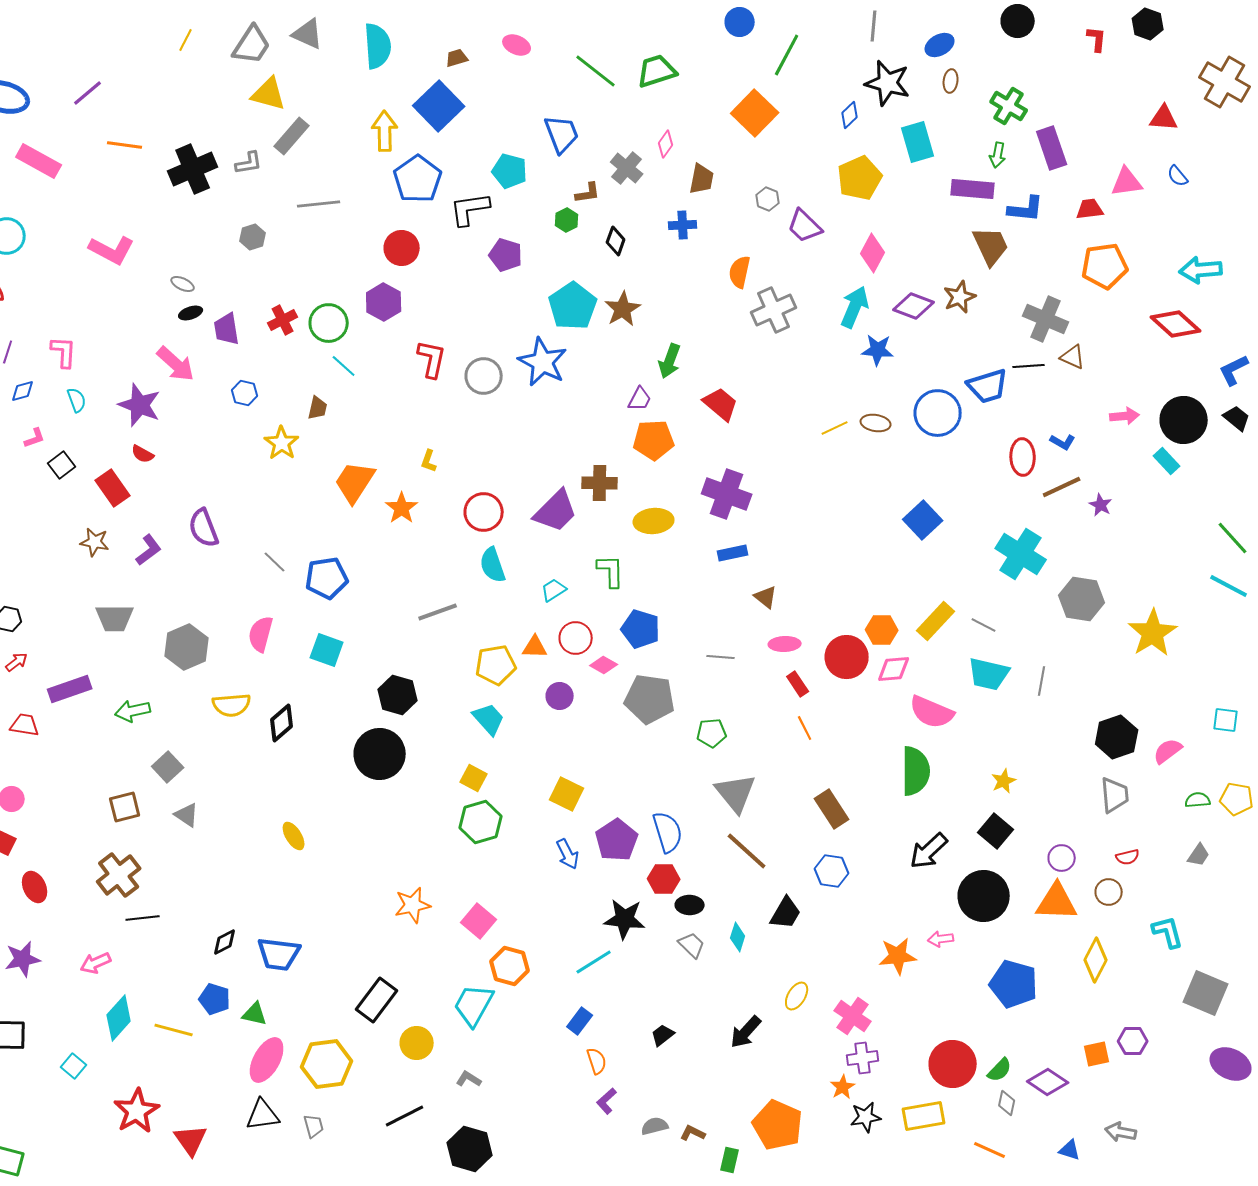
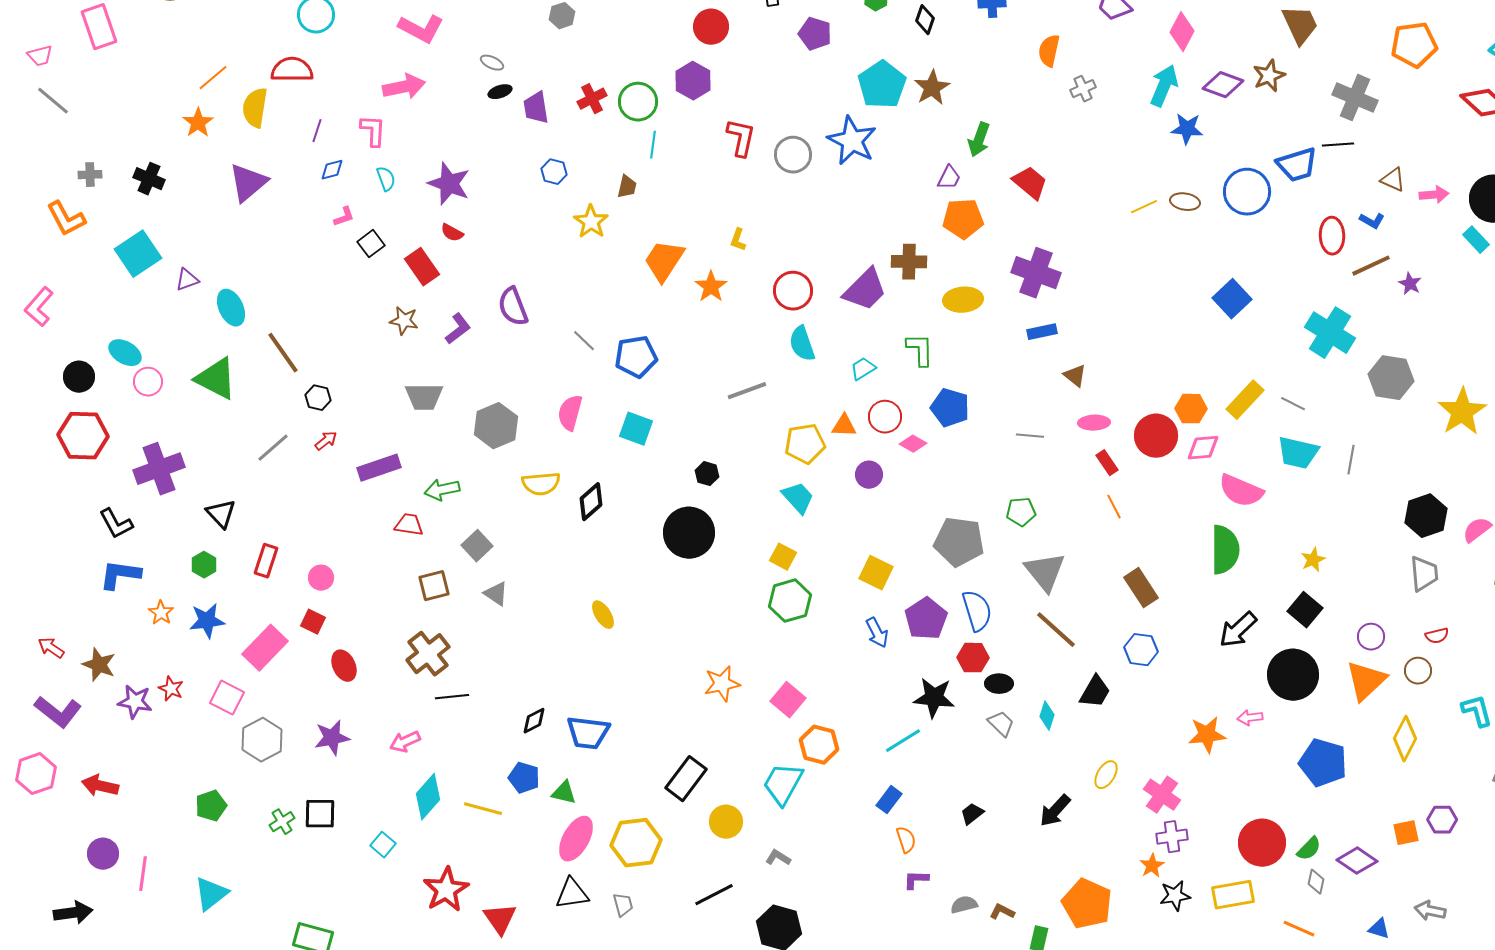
gray cross: (774, 310) -> (1083, 89), size x0.6
brown triangle: (1073, 357) -> (1393, 180), moved
pink arrow: (176, 364) -> (404, 87), moved, turned -54
cyan line: (344, 366) -> (653, 145), turned 56
black hexagon: (398, 695) -> (707, 474), size x0.6
gray pentagon: (650, 699) -> (959, 542), moved
red trapezoid: (25, 725) -> (409, 525), moved
orange triangle: (1057, 902) -> (1366, 681), turned -45
purple L-shape: (607, 1101) -> (916, 880), turned 44

